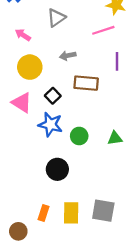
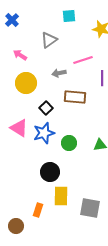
pink line: (103, 30) -> (83, 60), moved
pink triangle: (22, 103) -> (19, 128), moved
blue star: (50, 124) -> (44, 133), turned -30
yellow rectangle: (71, 213) -> (61, 196), moved

